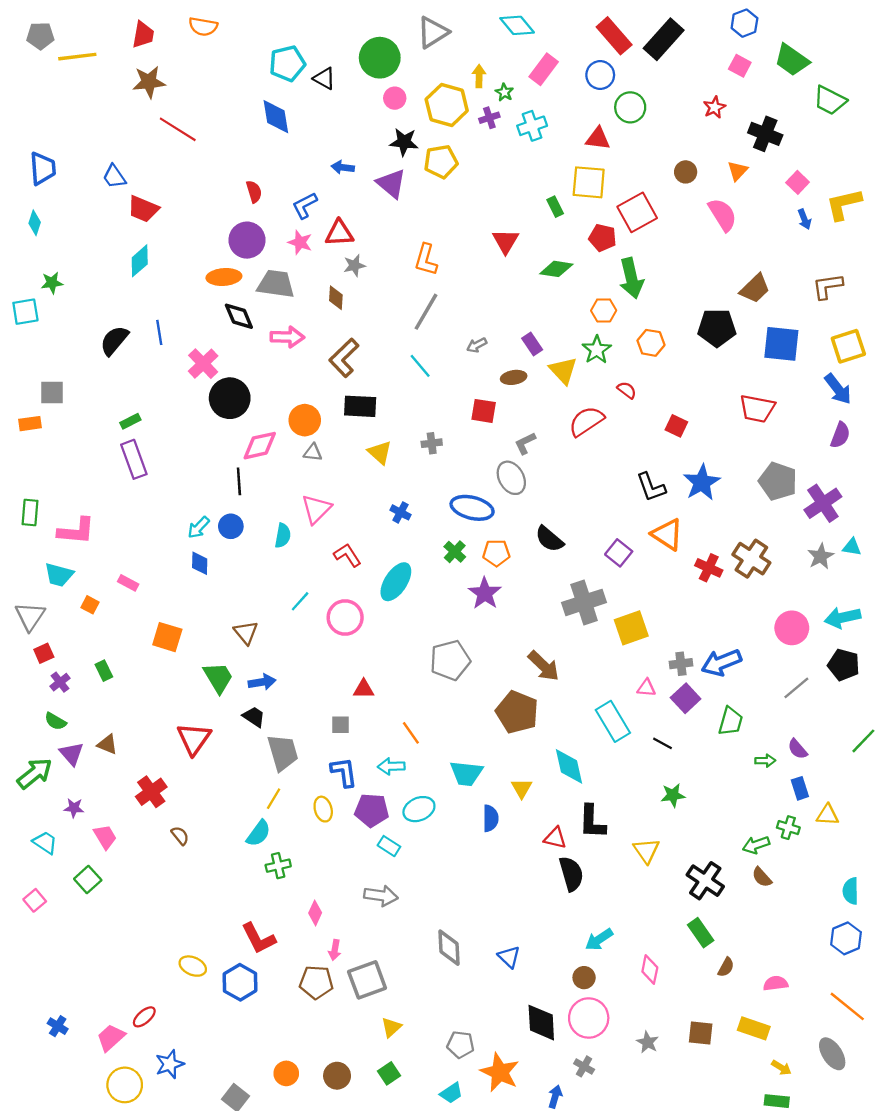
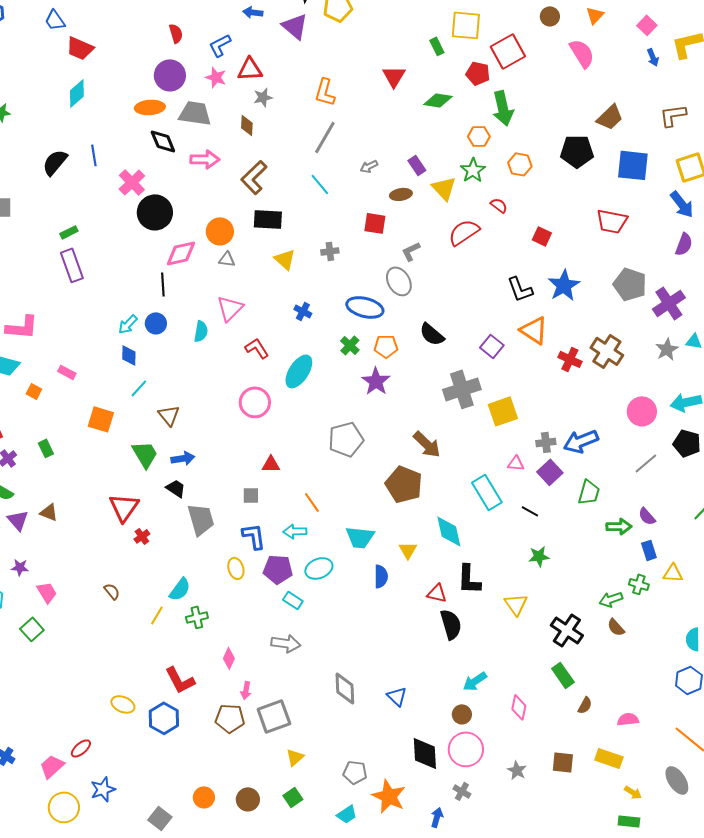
cyan line: (300, 601) -> (139, 388), moved
green arrow: (765, 761) -> (619, 526), size x1.4
red cross: (151, 792) -> (142, 536), moved, size x0.6
yellow line: (274, 799) -> (157, 615), moved

